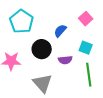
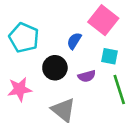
pink square: (86, 19) -> (103, 20), size x1.6

